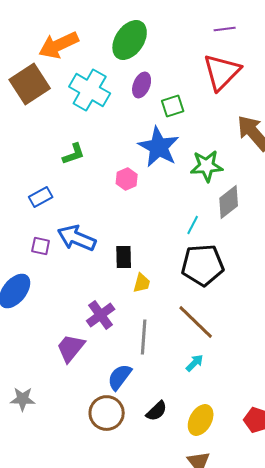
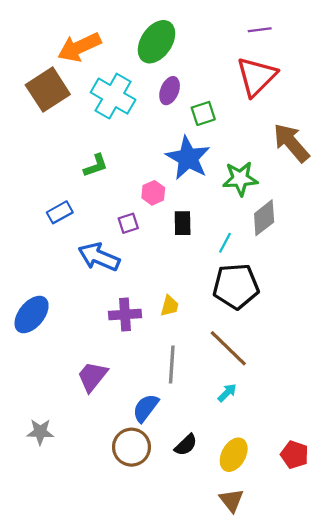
purple square: (41, 246) -> (128, 223), moved, turned -30
black rectangle: (124, 257) -> (183, 223), moved
purple cross: (101, 315) -> (125, 315), moved, turned 32

